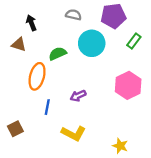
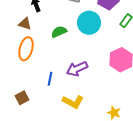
orange ellipse: (37, 76) -> (26, 49), moved
purple arrow: (78, 96) -> (77, 69), size x1.5

